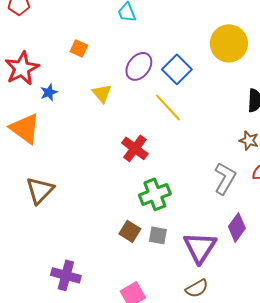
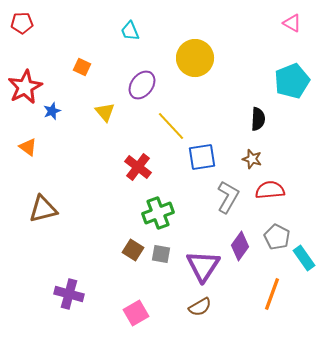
yellow circle: (229, 43) -> (195, 58), moved
blue square: (177, 69) -> (202, 157), moved, turned 36
orange triangle: (25, 128) -> (28, 147), size x0.6
brown triangle: (40, 190) -> (43, 209), turned 32

